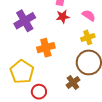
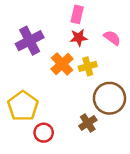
yellow cross: (88, 37) -> (88, 66), moved
orange cross: (46, 48) -> (62, 64), moved, turned -30

